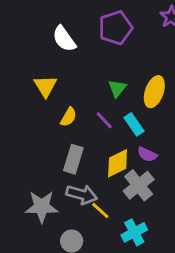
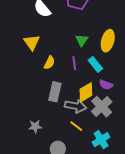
purple line: (104, 120) -> (74, 63), turned 40
gray arrow: (82, 194) -> (76, 106), moved
gray star: (42, 207) -> (35, 126), size x0.6

